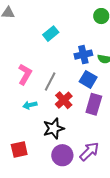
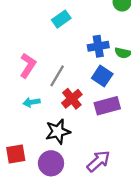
purple rectangle: (94, 104) -> (107, 106), turned 55
purple circle: (62, 155) -> (51, 163), moved

